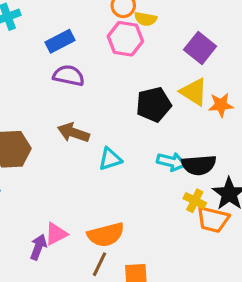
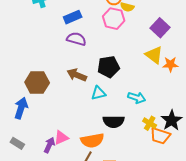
black pentagon: (154, 104) -> (108, 67), moved
black semicircle: (199, 165) -> (114, 122), moved

